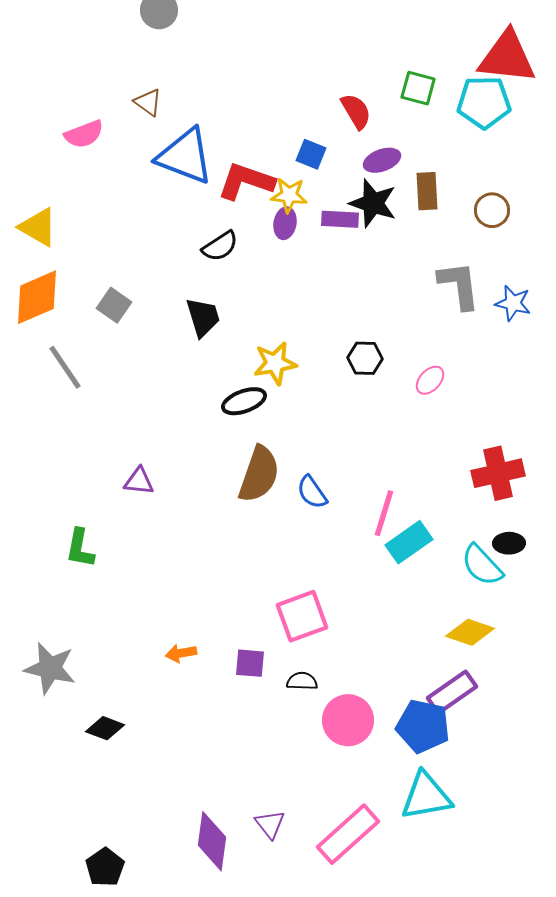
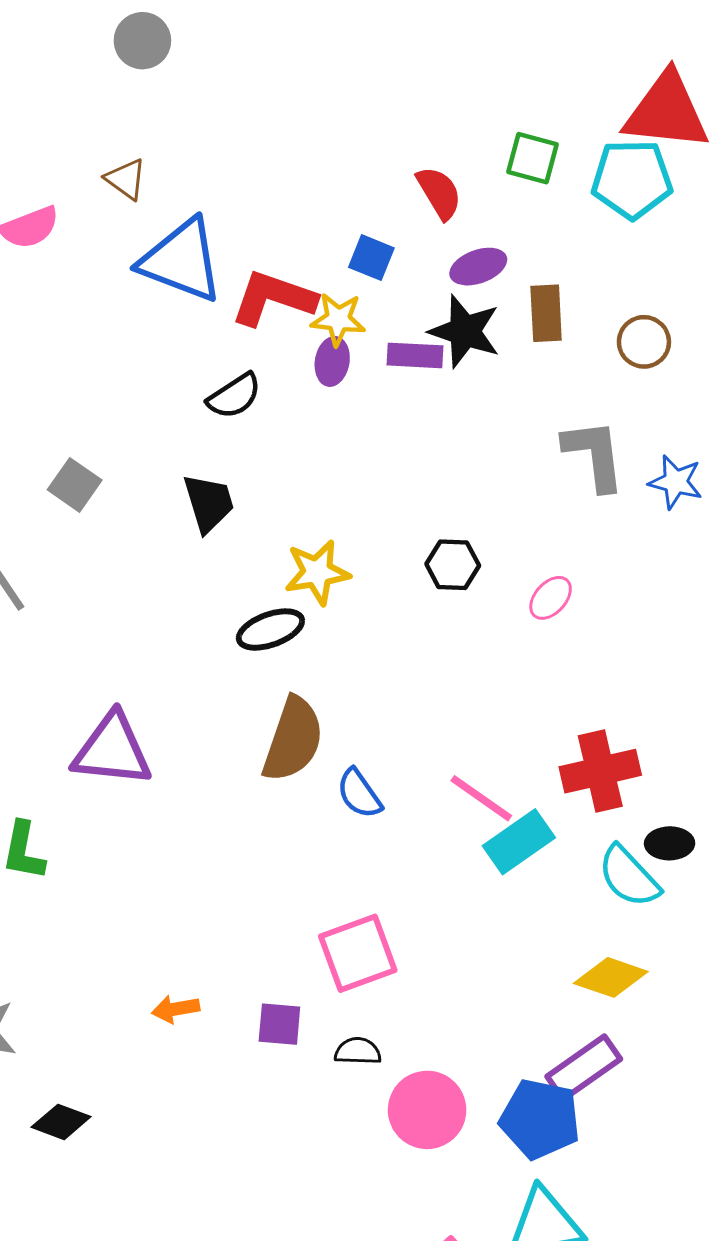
red cross: (498, 473) -> (600, 771), moved
purple triangle: (139, 481) -> (112, 750), size x1.8
blue semicircle: (312, 492) -> (359, 794), moved
pink line: (384, 513) -> (481, 798), turned -72

